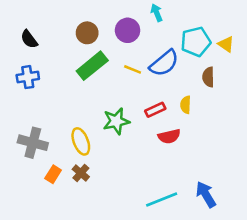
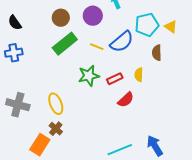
green star: (116, 121) -> (89, 76), moved
red semicircle: (169, 136) -> (126, 100), turned -30
orange rectangle: (53, 174) -> (40, 145), moved, size x1.5

